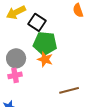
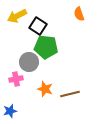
gray circle: (16, 58) -> (29, 62), moved
orange star: (45, 59) -> (45, 89), moved

